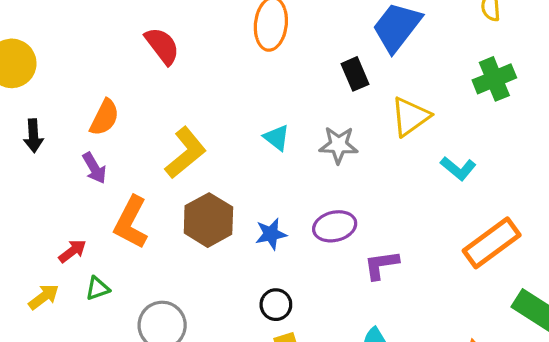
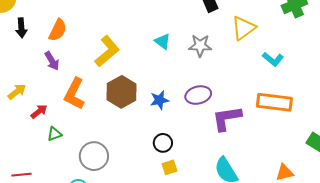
black arrow: (33, 136) -> (21, 28), moved
orange rectangle: (492, 243) -> (274, 102), moved, turned 44
purple L-shape: (381, 265) -> (227, 118), size x1.4
yellow arrow: (44, 297) -> (17, 92), moved

